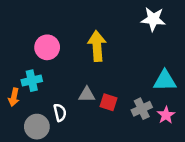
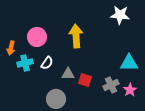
orange arrow: (14, 97) -> (11, 48), moved
white semicircle: (60, 113) -> (47, 63), moved, turned 48
gray circle: (37, 127) -> (56, 99), moved

